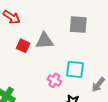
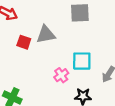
pink cross: (54, 80) -> (61, 75), turned 32

